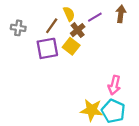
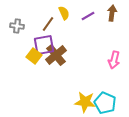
brown cross: (78, 30) -> (56, 55), moved, size x1.5
yellow square: (71, 46) -> (34, 56), moved
pink arrow: (114, 85) -> (114, 60), moved

